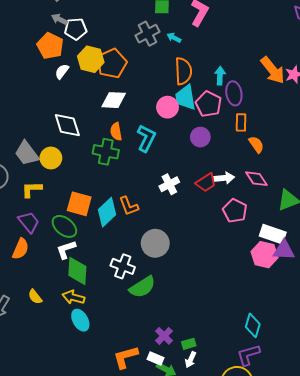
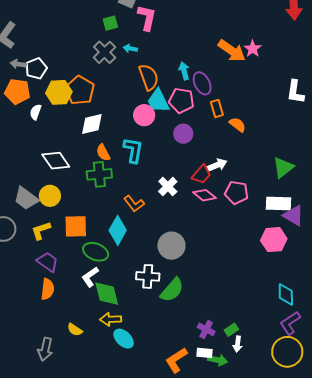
pink diamond: (256, 179) -> (204, 195), moved
orange square: (79, 204) -> (76, 226), moved
orange L-shape: (129, 206) -> (134, 204), moved
green ellipse: (64, 226) -> (96, 252), moved
purple triangle: (284, 250) -> (293, 215), turned 45
pink hexagon: (265, 255) -> (274, 240), moved

